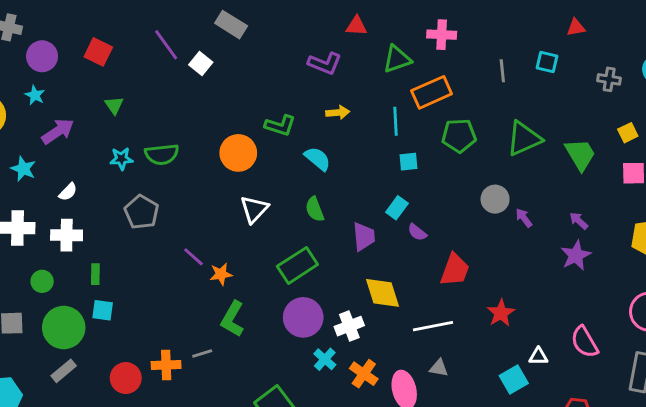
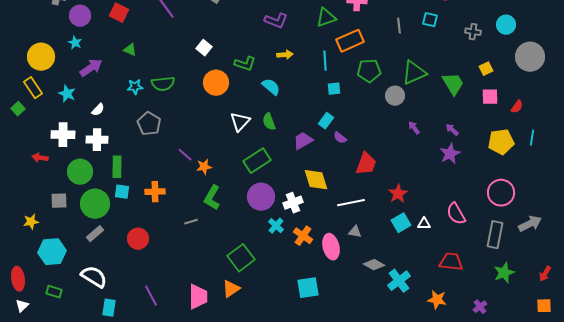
white square: (201, 63) -> (204, 48), moved
green triangle: (114, 105) -> (130, 50), turned -32
gray circle: (495, 199) -> (395, 96), moved
white triangle: (254, 209) -> (240, 122), moved
purple trapezoid: (364, 237) -> (303, 141), turned -115
green rectangle: (95, 274) -> (117, 167), size x1.5
green circle: (42, 281) -> (80, 172), size x1.6
orange cross: (166, 365) -> (155, 192), moved
cyan square: (514, 379) -> (401, 223), moved

